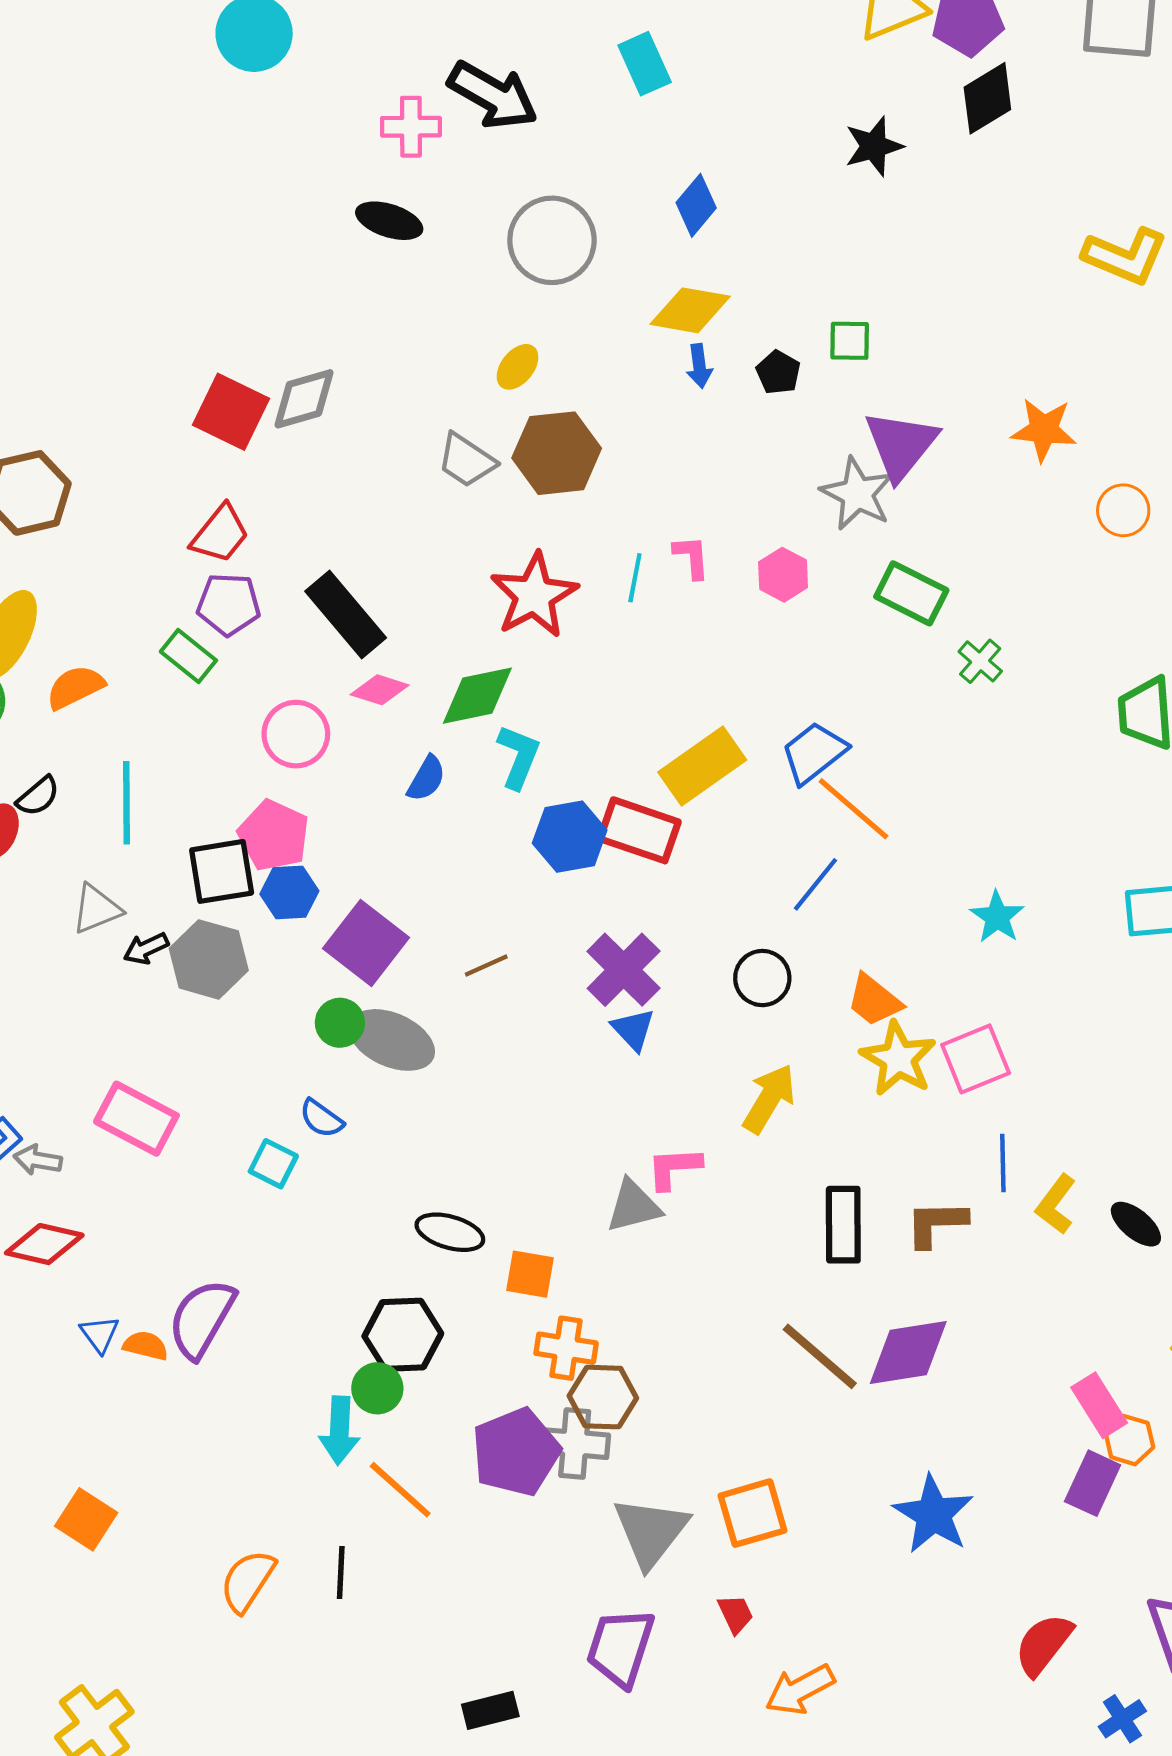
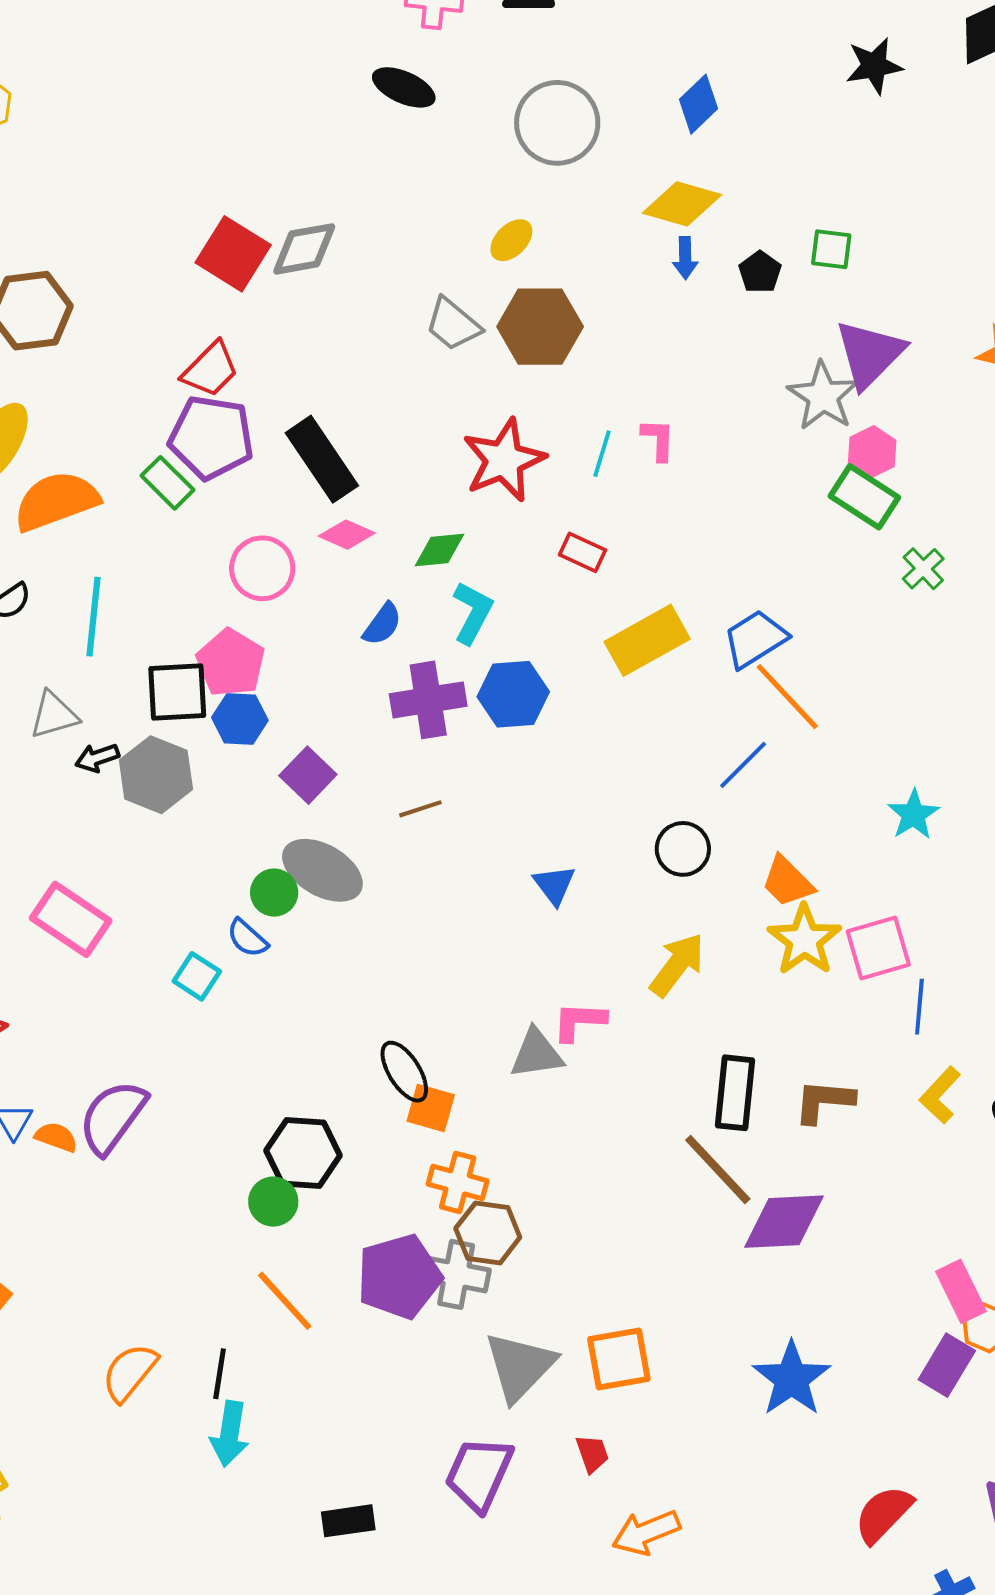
pink hexagon: (783, 575) -> (872, 452), moved
purple pentagon: (229, 604) -> (211, 437), size x1.4
orange semicircle: (75, 687) -> (56, 501), size x1.5
green diamond: (477, 696) -> (440, 550), size x0.7
red rectangle: (639, 830) -> (582, 552), moved, size x0.6
purple square: (366, 943) -> (308, 775), size x0.7
purple cross: (624, 970) -> (428, 700), moved, turned 30
green circle: (340, 1023) -> (274, 893), moved
blue line: (1003, 1163) -> (919, 1007), moved
black ellipse: (450, 1232) -> (404, 1072), moved, turned 36
brown line: (820, 1356) -> (718, 1170), moved
cyan arrow: (339, 1430) -> (230, 1434), moved

